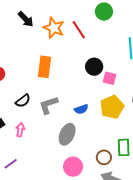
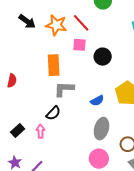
pink square: (109, 78) -> (79, 45), moved
black semicircle: (23, 101) -> (53, 113), moved
gray L-shape: (48, 105) -> (64, 89), moved, turned 30
gray ellipse: (67, 134) -> (101, 129), moved

